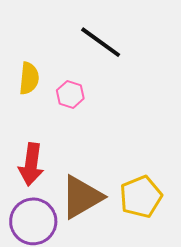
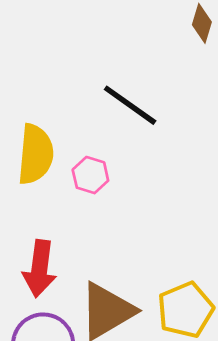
yellow semicircle: (29, 78) -> (35, 154), size x1.4

